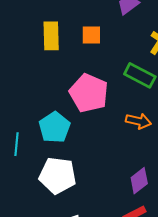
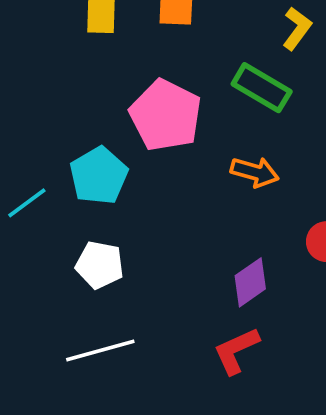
cyan line: (17, 144) -> (27, 203), turned 45
white pentagon: (58, 175) -> (100, 265), size x0.7

